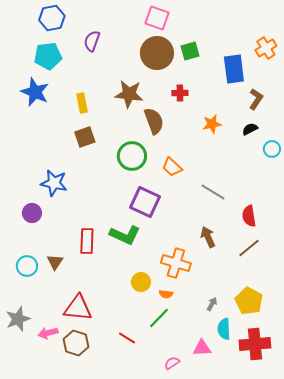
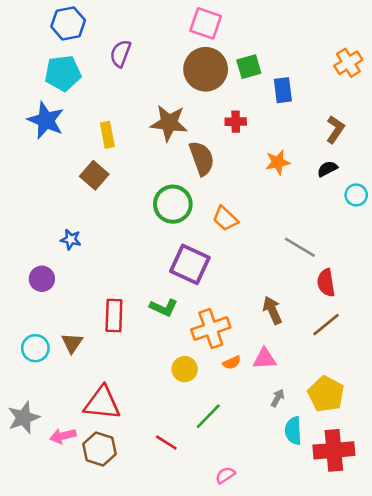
blue rectangle: (234, 69) -> (283, 90), moved, size x0.7
brown square: (85, 137) -> (94, 175), moved, turned -30
blue star: (54, 183) -> (71, 239), size x0.6
gray line: (213, 192) -> (300, 247), moved
green L-shape: (125, 235) -> (164, 308), size x0.7
orange cross: (176, 263) -> (211, 329), moved, turned -36
orange semicircle: (166, 294) -> (232, 363), moved, turned -32
pink triangle: (202, 348) -> (265, 359), moved

